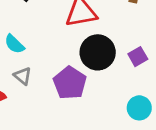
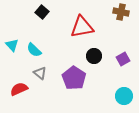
black circle: (98, 52) -> (94, 56), size x0.6

